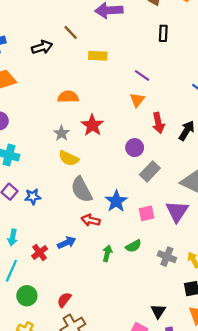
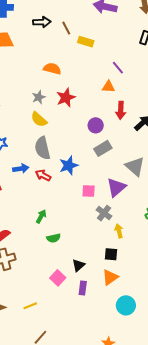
brown line: (71, 32) -> (66, 28), moved
orange triangle: (137, 100) -> (108, 87), turned 40
pink square: (146, 213) -> (89, 191), moved
blue arrow: (67, 243) -> (21, 169), moved
green semicircle: (133, 246) -> (54, 238), moved
green arrow: (107, 253) -> (41, 216), moved
gray cross: (167, 257) -> (104, 213), moved

